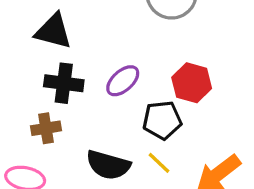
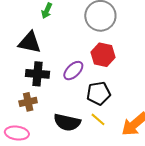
red hexagon: (192, 83) -> (103, 55), moved

